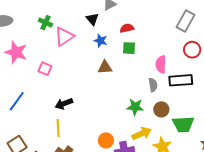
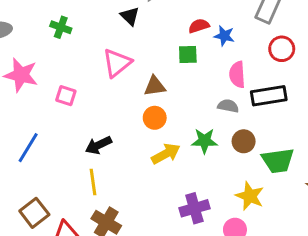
red semicircle: (127, 28) -> (199, 26), moved
pink triangle: (64, 37) -> (117, 63), moved
blue star: (101, 41) -> (224, 36), moved
gray semicircle: (153, 85) -> (228, 106), turned -64
yellow arrow: (142, 134) -> (166, 154), moved
orange circle: (106, 140) -> (155, 118), moved

